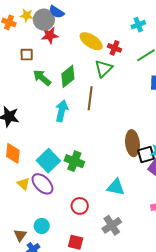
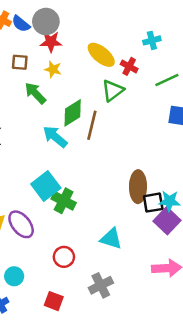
blue semicircle: (57, 12) -> (21, 24), moved
yellow star: (27, 15) -> (53, 69), moved
cyan cross: (138, 25) -> (152, 40), moved
green diamond: (68, 76) -> (73, 113), moved
cyan arrow: (62, 111) -> (55, 137), turned -70
cyan square: (48, 161) -> (46, 186), moved

